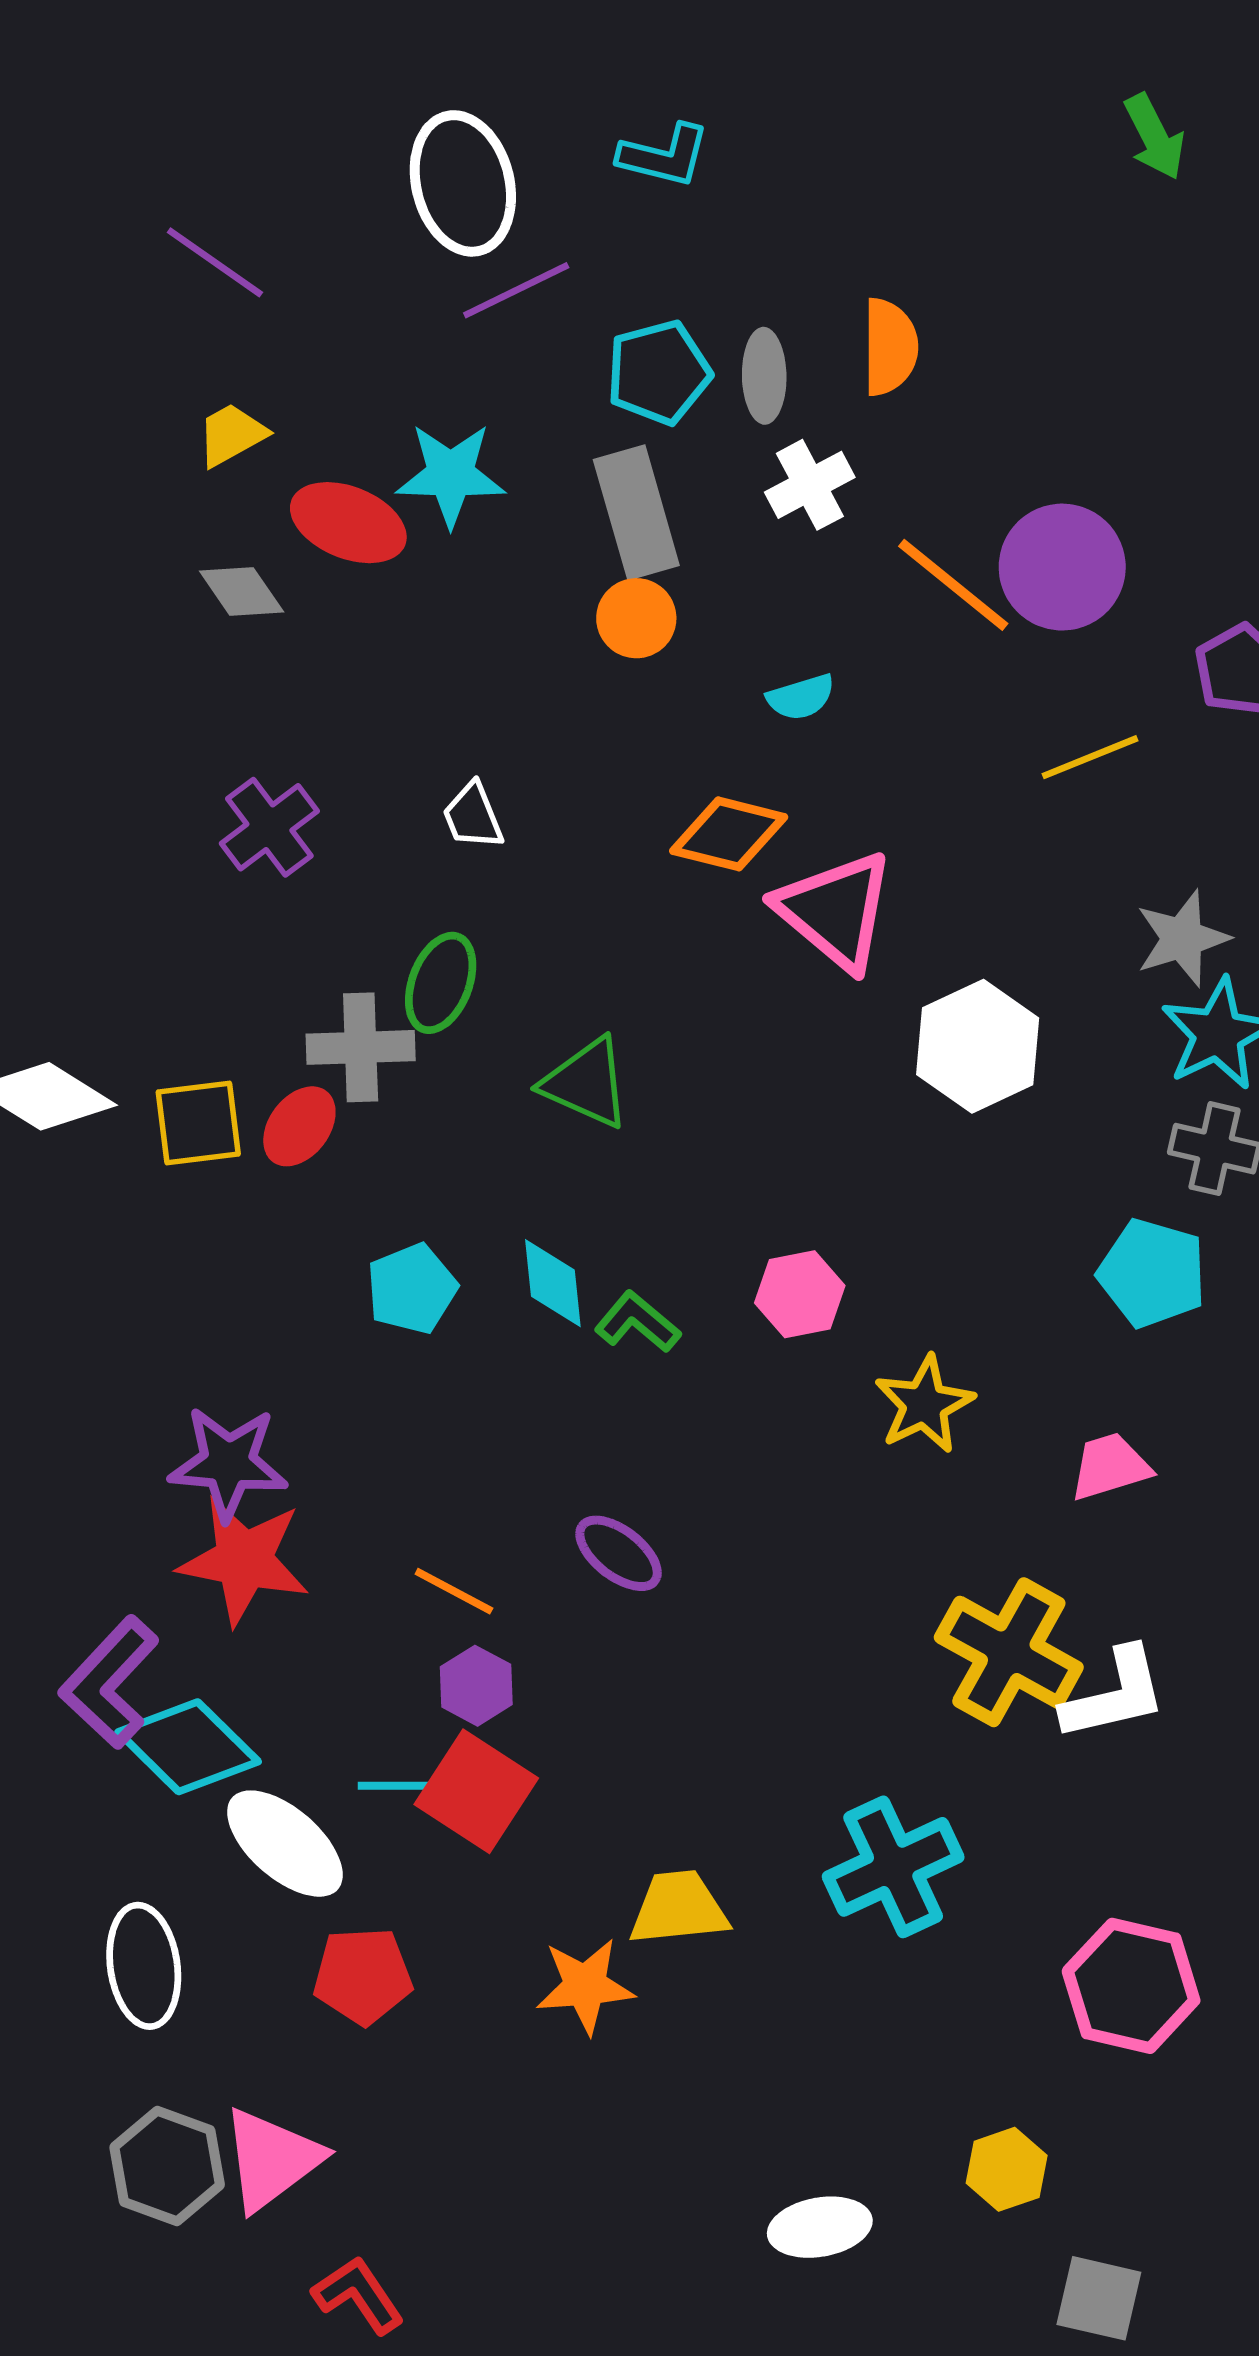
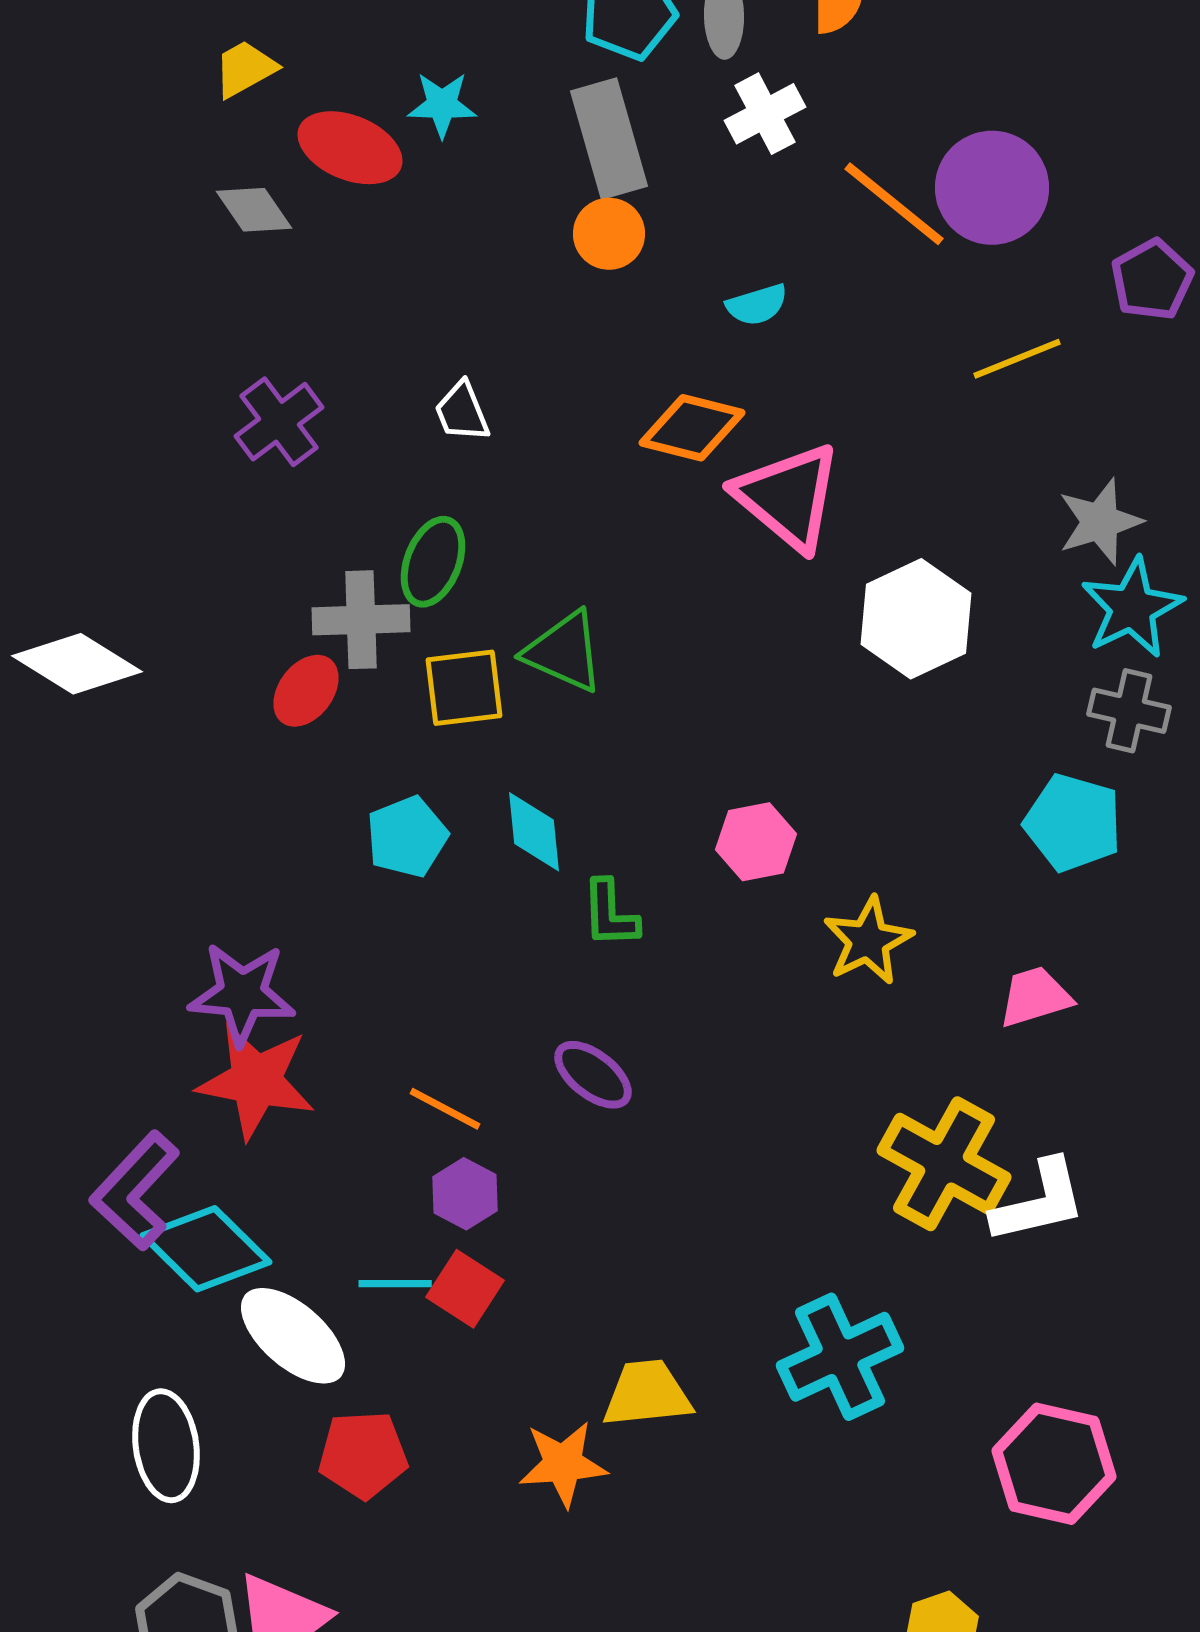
cyan star: (451, 475) -> (442, 105), size x0.7
yellow square: (198, 1123) -> (464, 688), moved
green L-shape: (637, 1322) -> (610, 914), moved, turned -132
red square: (476, 1791) -> (465, 1289), size x0.7

